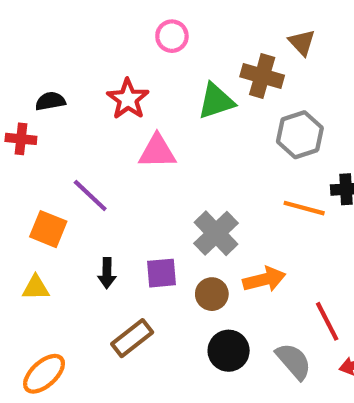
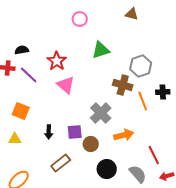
brown triangle: (302, 42) -> (132, 14), moved, turned -32
brown cross: (262, 76) -> (123, 85), moved
red star: (128, 99) -> (57, 61), moved
pink triangle: (157, 151) -> (66, 85), moved, turned 42
purple line: (90, 196) -> (29, 75), moved
orange line: (304, 208) -> (143, 101), turned 54
brown circle: (212, 294) -> (91, 144), moved

